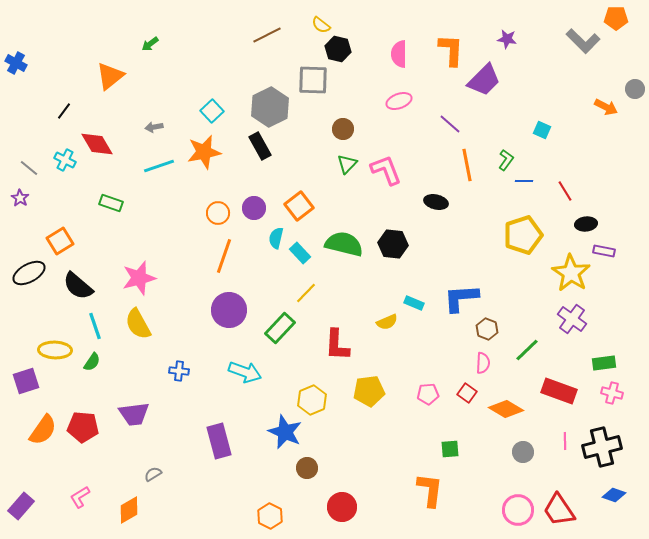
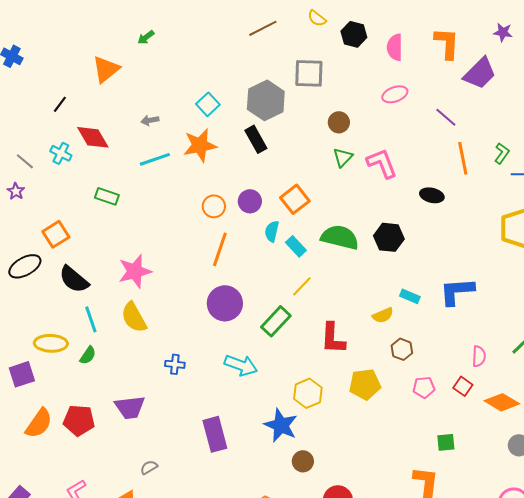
black hexagon: (338, 49) -> (354, 34), moved
brown hexagon: (487, 329) -> (402, 349), moved

